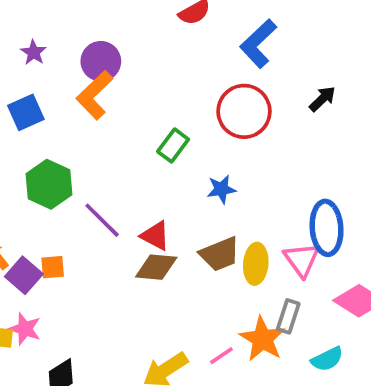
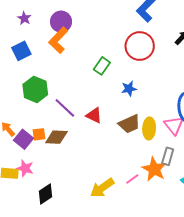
brown diamond: (156, 267) -> (56, 137), moved

